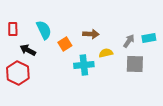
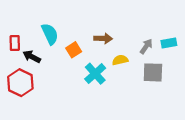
red rectangle: (13, 29) -> (15, 43), moved
cyan cross: (84, 65) -> (95, 74), turned -36

